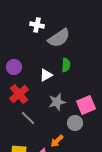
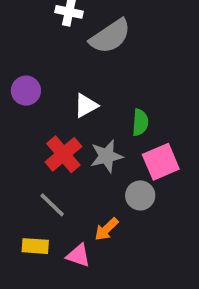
green semicircle: (66, 65) -> (140, 122), moved
red cross: (19, 94) -> (63, 154), moved
gray line: (28, 118) -> (52, 205), moved

